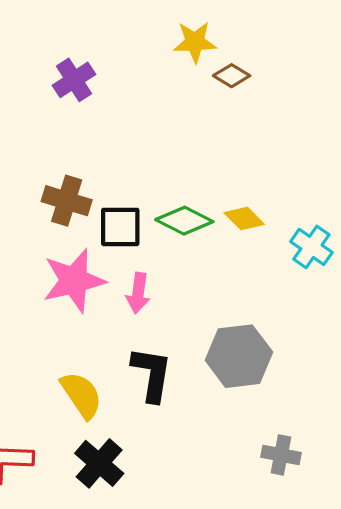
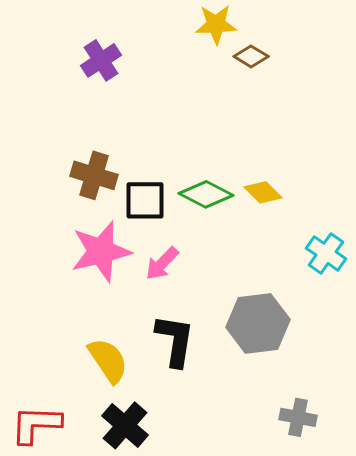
cyan cross: (311, 247) -> (326, 253), moved
pink arrow: (138, 293) -> (162, 263), turned 36

